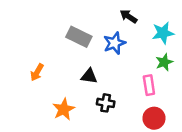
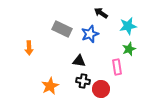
orange arrow: (37, 72) -> (29, 48), moved, turned -32
black triangle: (89, 76) -> (79, 61), moved
red circle: (154, 118) -> (101, 89), moved

